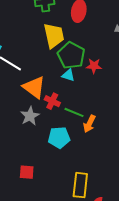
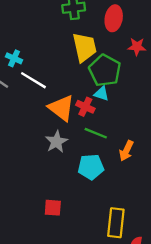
red star: (94, 66) -> (137, 47), moved
red cross: (52, 101) -> (85, 107), moved
green line: (74, 112) -> (96, 133), moved

